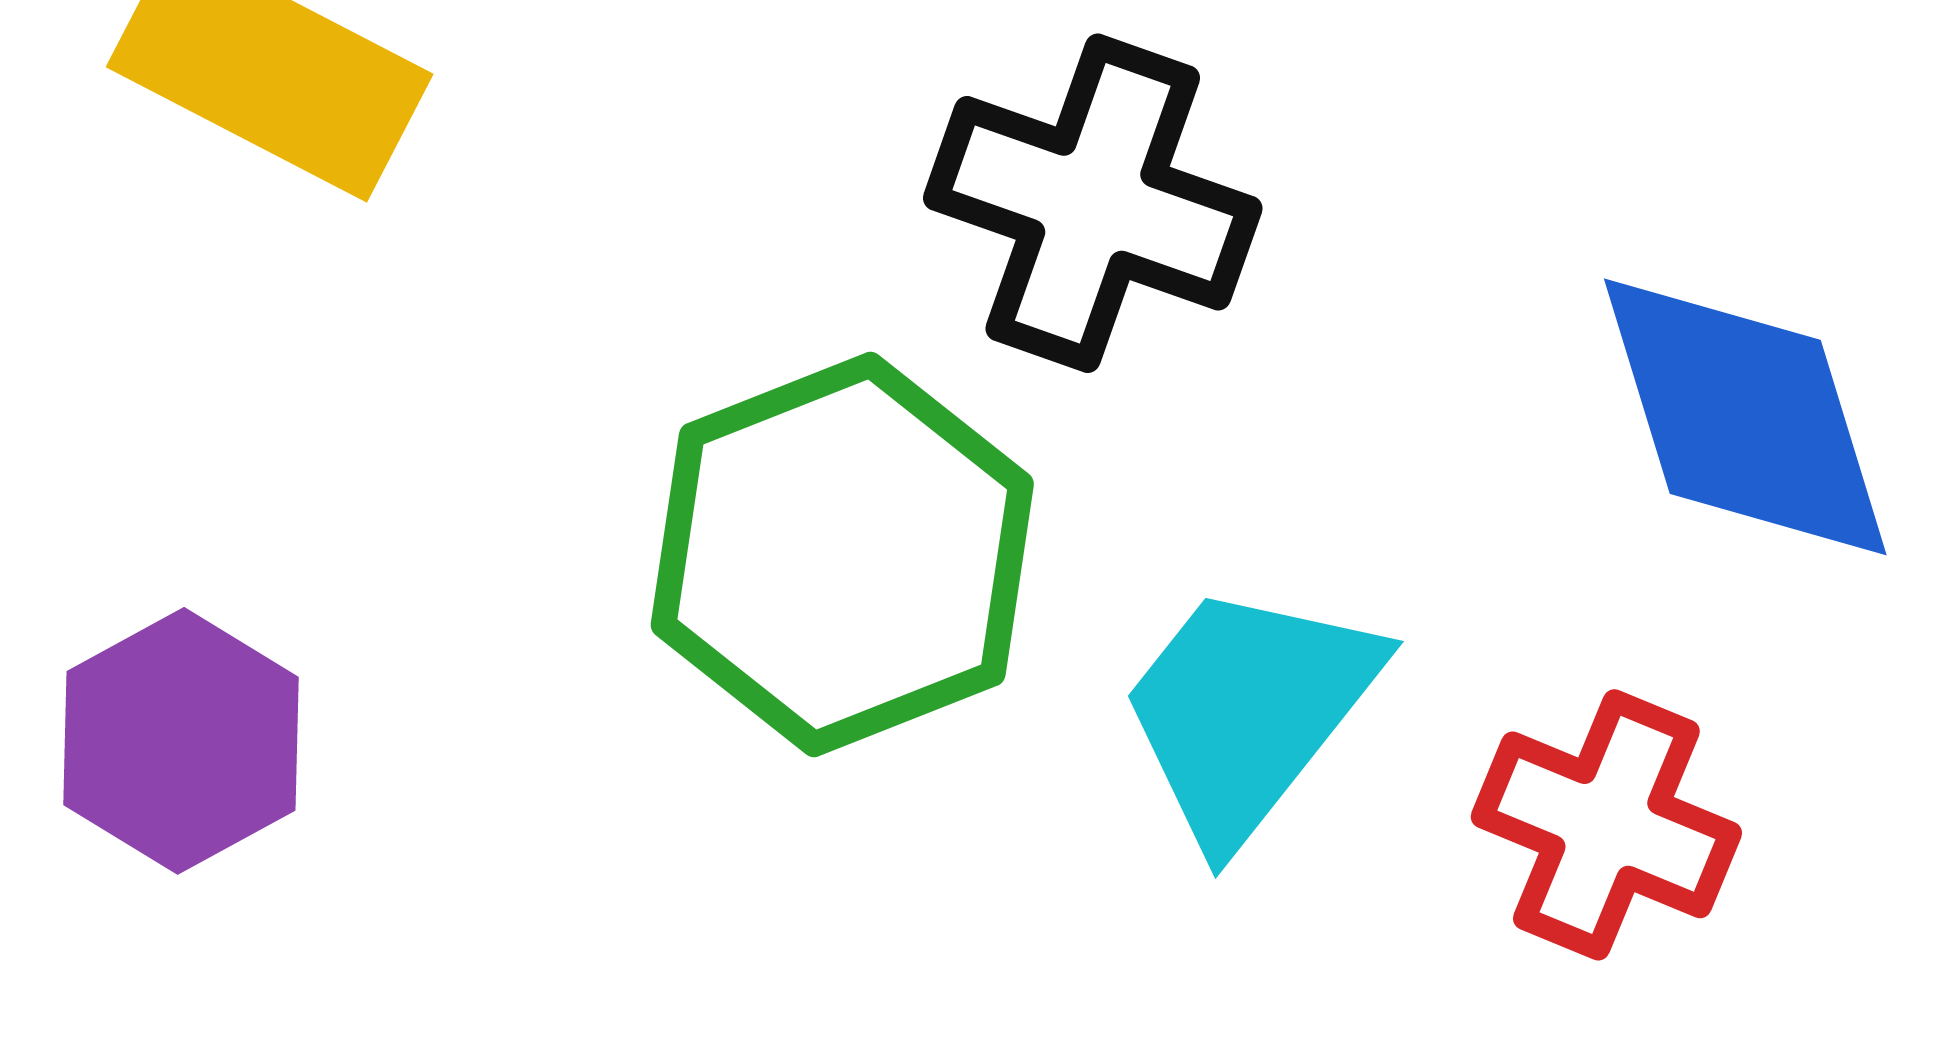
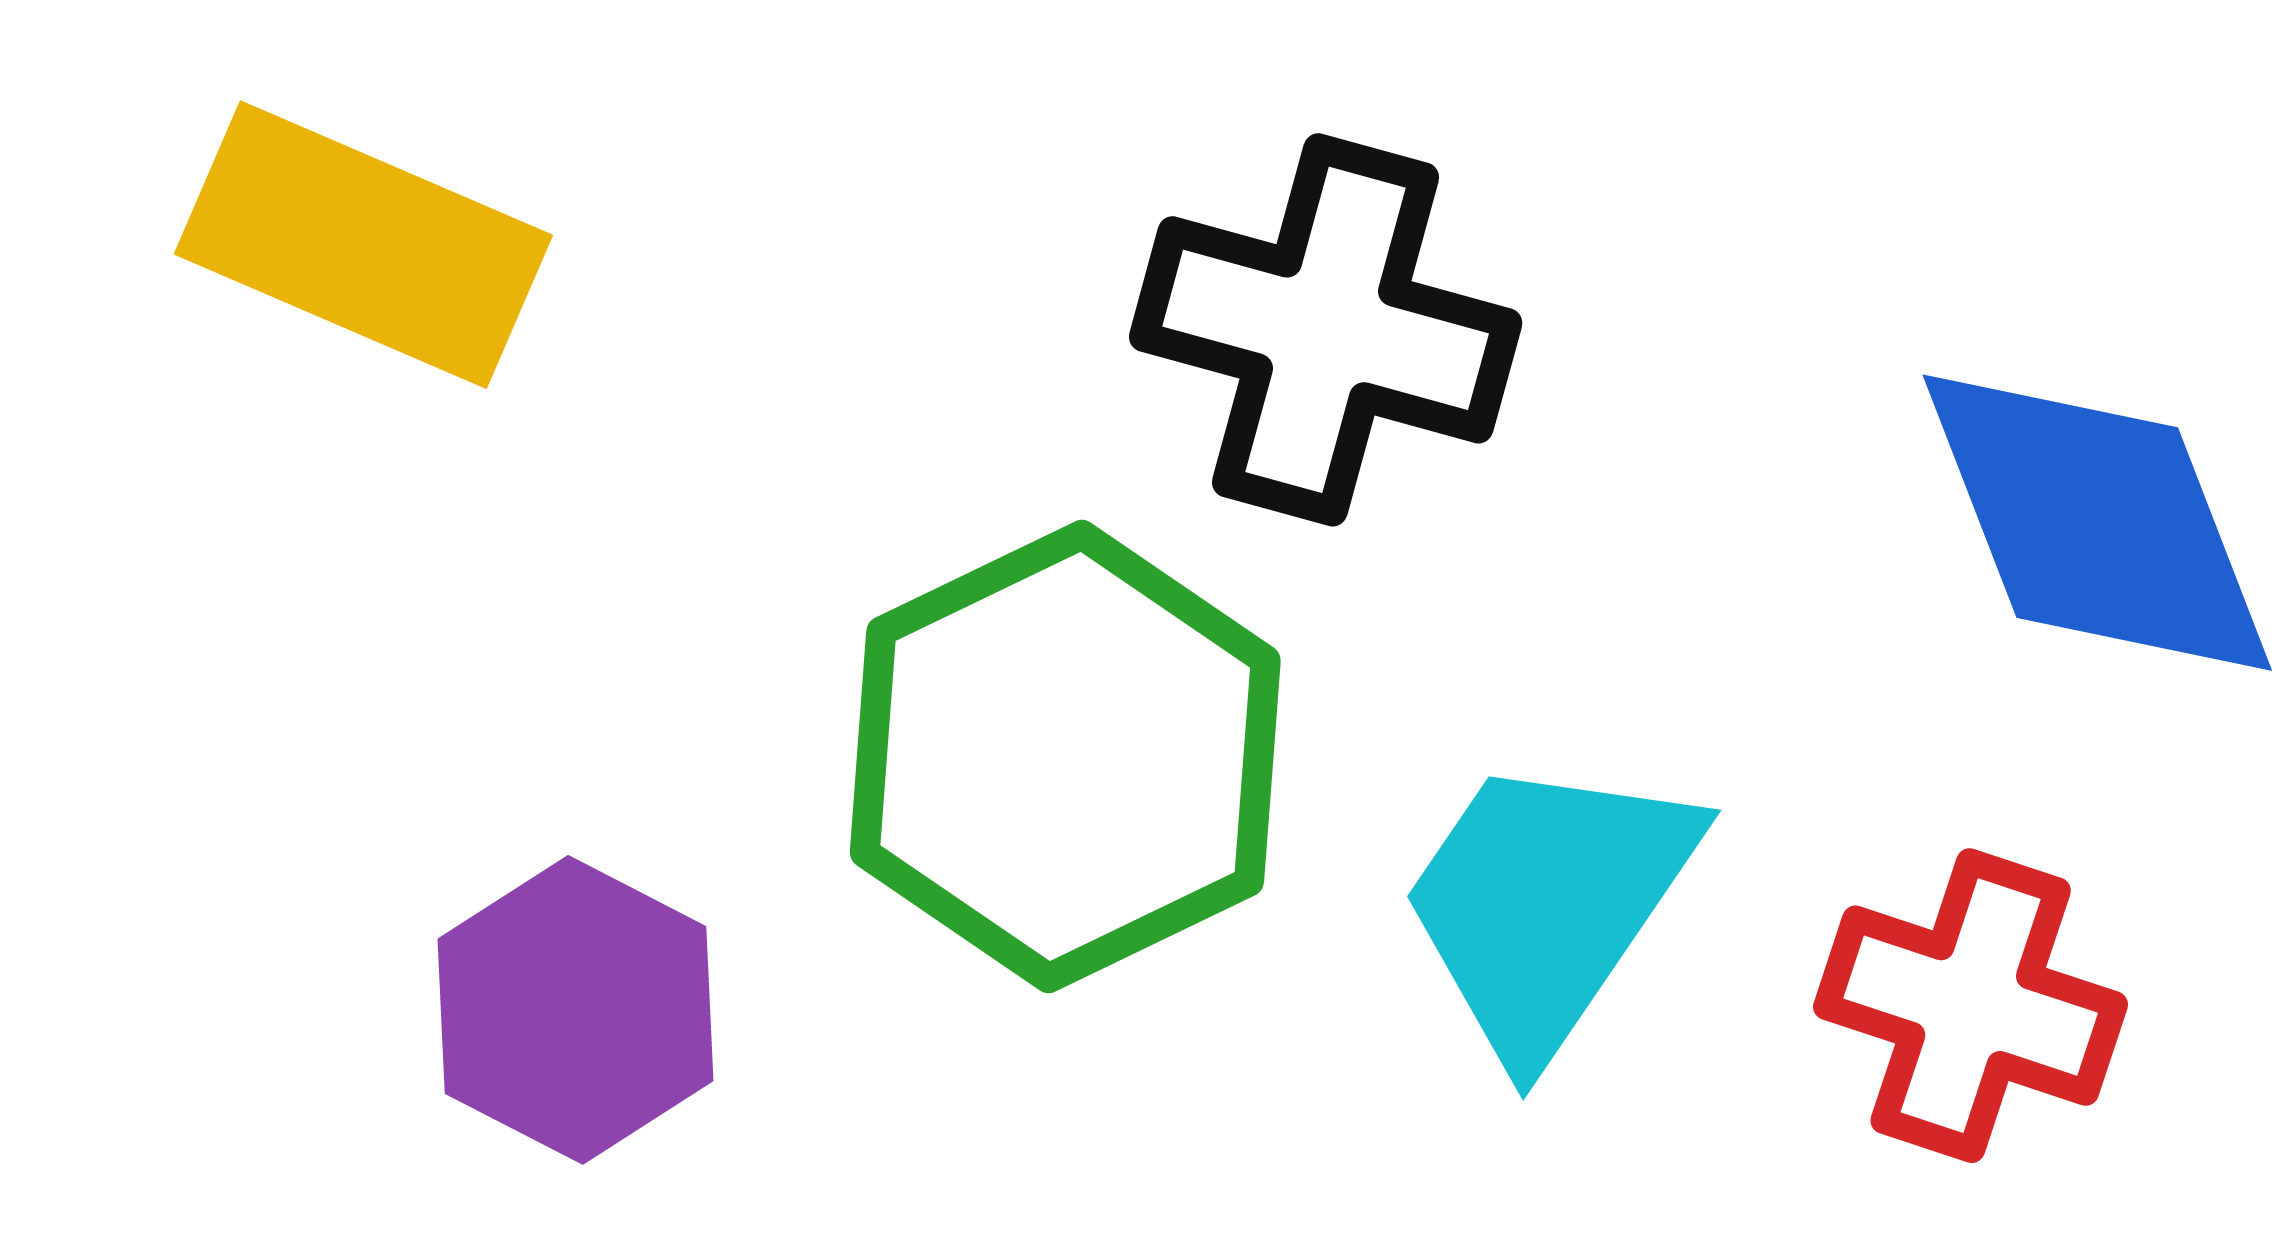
purple hexagon: (181, 741) -> (575, 1010), moved

